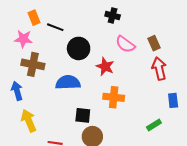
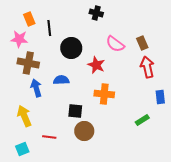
black cross: (113, 16) -> (96, 13), moved
black line: (55, 27) -> (49, 28), turned 63
blue semicircle: (68, 82) -> (61, 80), size x0.7
blue arrow: (17, 91) -> (36, 88), moved

